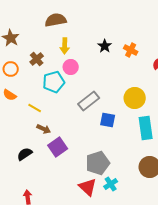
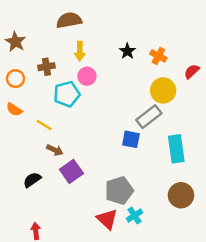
brown cross: (37, 59) -> (46, 67), turned 32
yellow circle: (135, 98) -> (163, 90), moved
gray rectangle: (89, 101) -> (149, 117), moved

